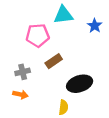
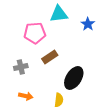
black ellipse: (80, 84) -> (74, 78), turned -40
orange arrow: (20, 94) -> (26, 96), moved

